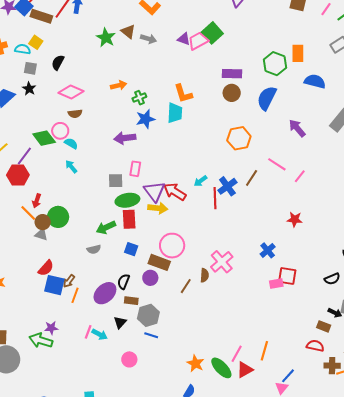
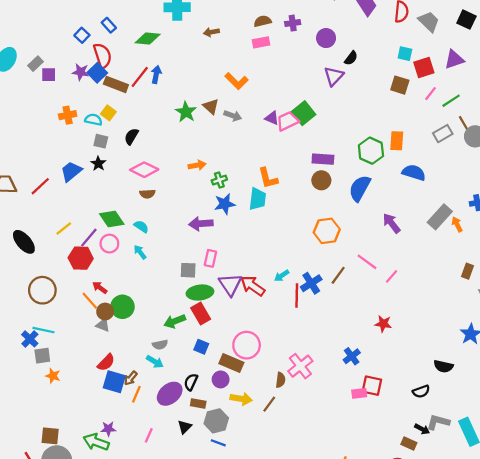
pink circle: (60, 131) -> (109, 244), moved
red arrow: (37, 201) -> (100, 288), turned 104
yellow arrow: (158, 208) -> (241, 399), moved
red rectangle: (129, 219) -> (201, 314), turned -30
brown line: (186, 286) -> (269, 404), moved
cyan arrow: (100, 334) -> (155, 362), moved

